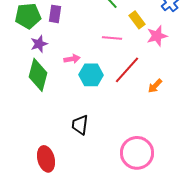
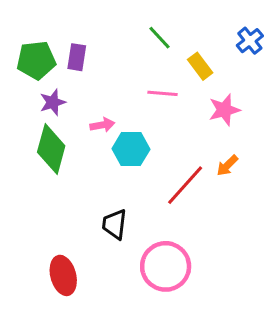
pink star: (157, 36) -> (224, 110), moved
red line: (127, 70) -> (185, 185), moved
pink circle: (137, 153) -> (166, 266), moved

